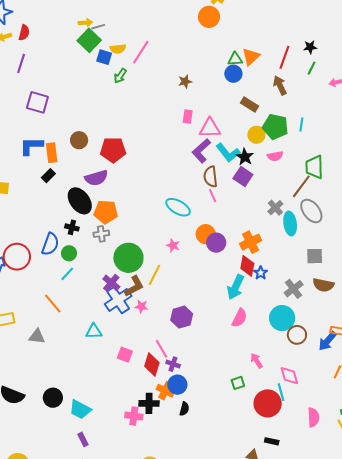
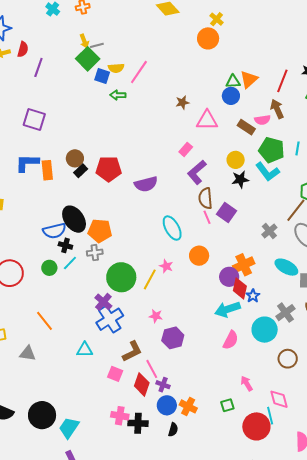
yellow arrow: (85, 23) -> (84, 41), turned 72
purple line: (21, 63) -> (38, 67), moved
green arrow: (120, 76) -> (118, 95), turned 56
pink rectangle: (188, 117) -> (186, 149), moved, turned 32
pink triangle: (210, 128) -> (207, 120), moved
yellow circle: (256, 135) -> (236, 160), moved
cyan L-shape: (228, 153) -> (267, 172), moved
pink semicircle: (275, 156) -> (262, 120), moved
black star: (245, 157) -> (240, 179), turned 30
black rectangle: (48, 176) -> (81, 171), moved
purple square: (243, 176) -> (227, 213), moved
purple semicircle: (96, 178) -> (146, 184), moved
cyan ellipse: (178, 207) -> (172, 228), turned 30
cyan ellipse: (290, 224) -> (286, 267), moved, turned -55
purple circle: (216, 243) -> (229, 277), moved
blue semicircle: (50, 244) -> (54, 231), moved, turned 55
green circle: (69, 253) -> (49, 268), moved
cyan line: (67, 274) -> (70, 263), moved
yellow line: (155, 275) -> (150, 279), moved
brown L-shape: (134, 286) -> (132, 351), moved
cyan arrow: (236, 287) -> (228, 309), turned 45
pink star: (141, 306) -> (156, 316), moved
cyan circle: (282, 318) -> (265, 330), moved
orange cross: (165, 391) -> (188, 406), moved
black circle: (53, 398) -> (42, 415), size x1.4
cyan trapezoid: (80, 409) -> (69, 428), turned 95
pink cross: (134, 416) -> (120, 416), moved

